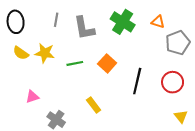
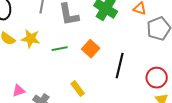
red circle: (173, 82) -> (157, 78), moved
pink triangle: (32, 97) -> (19, 91), moved

